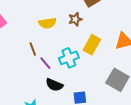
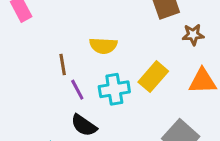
brown star: (75, 19) -> (193, 35), moved
yellow semicircle: (48, 23) -> (103, 46), moved

